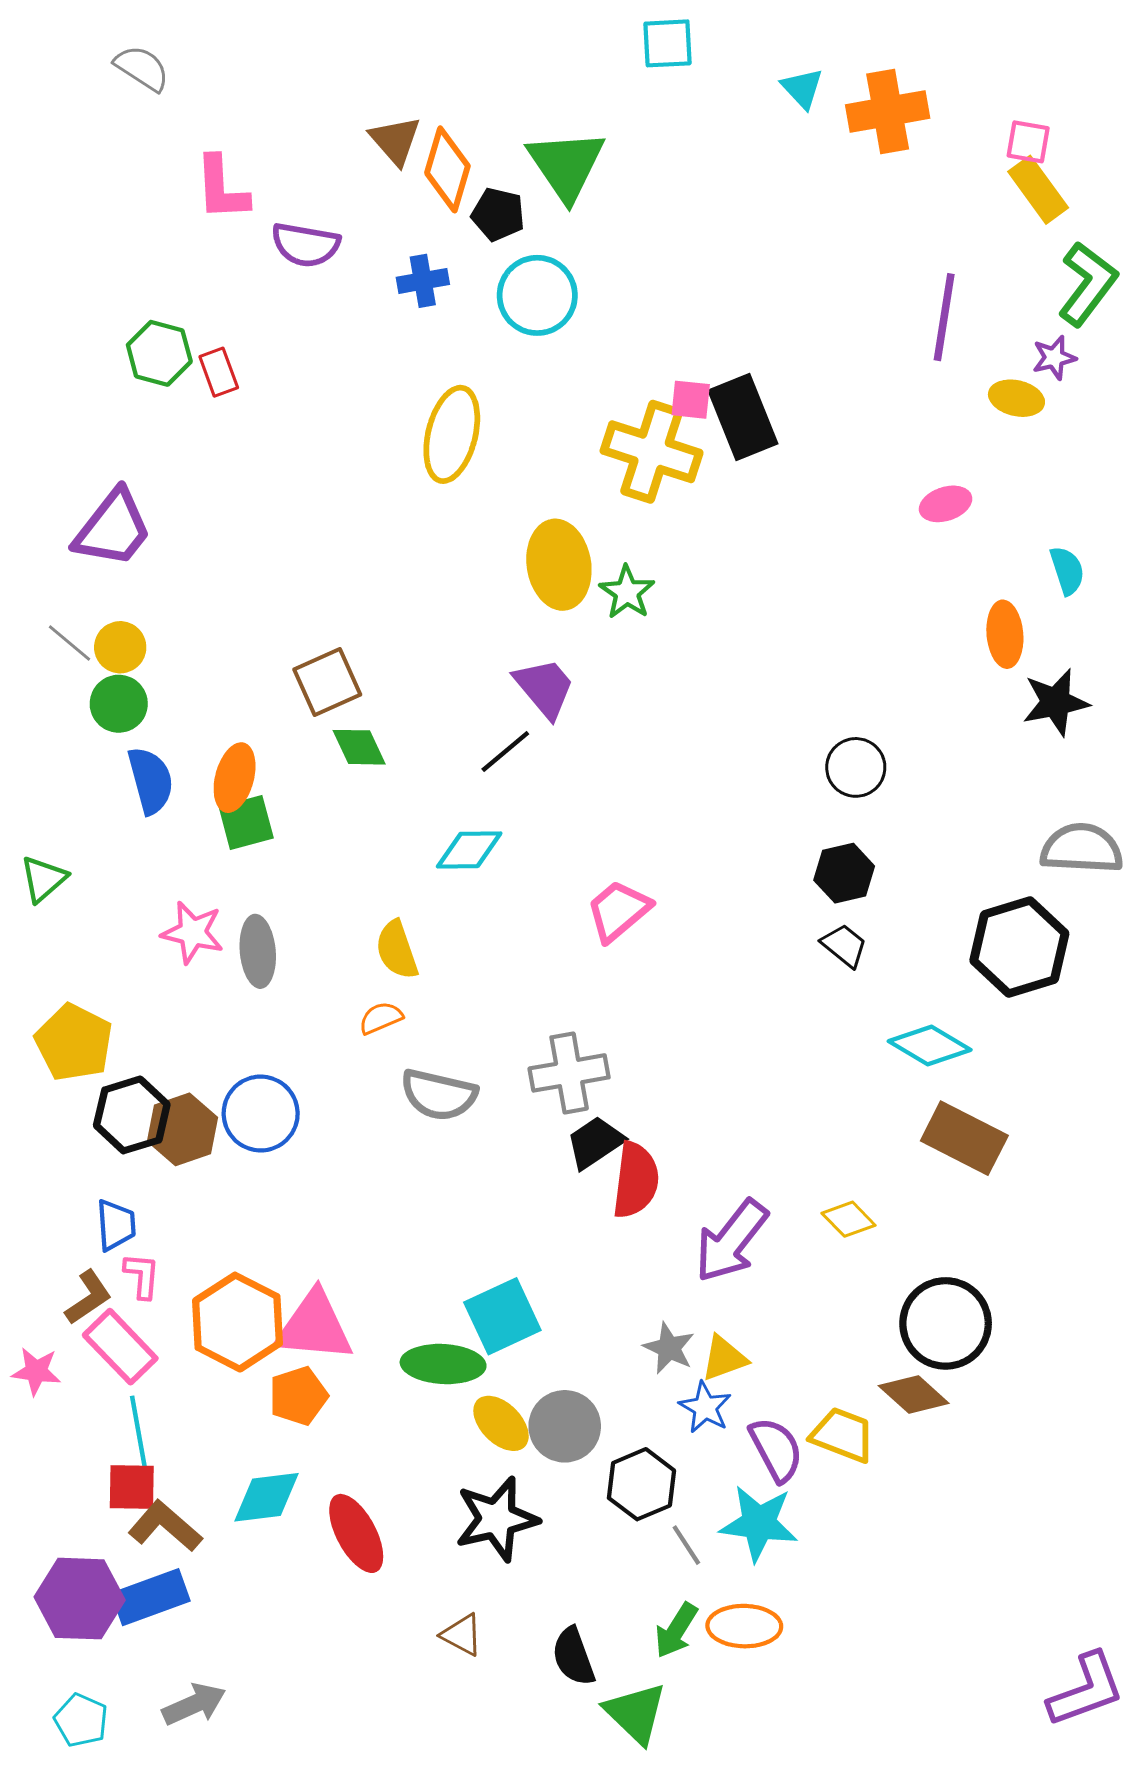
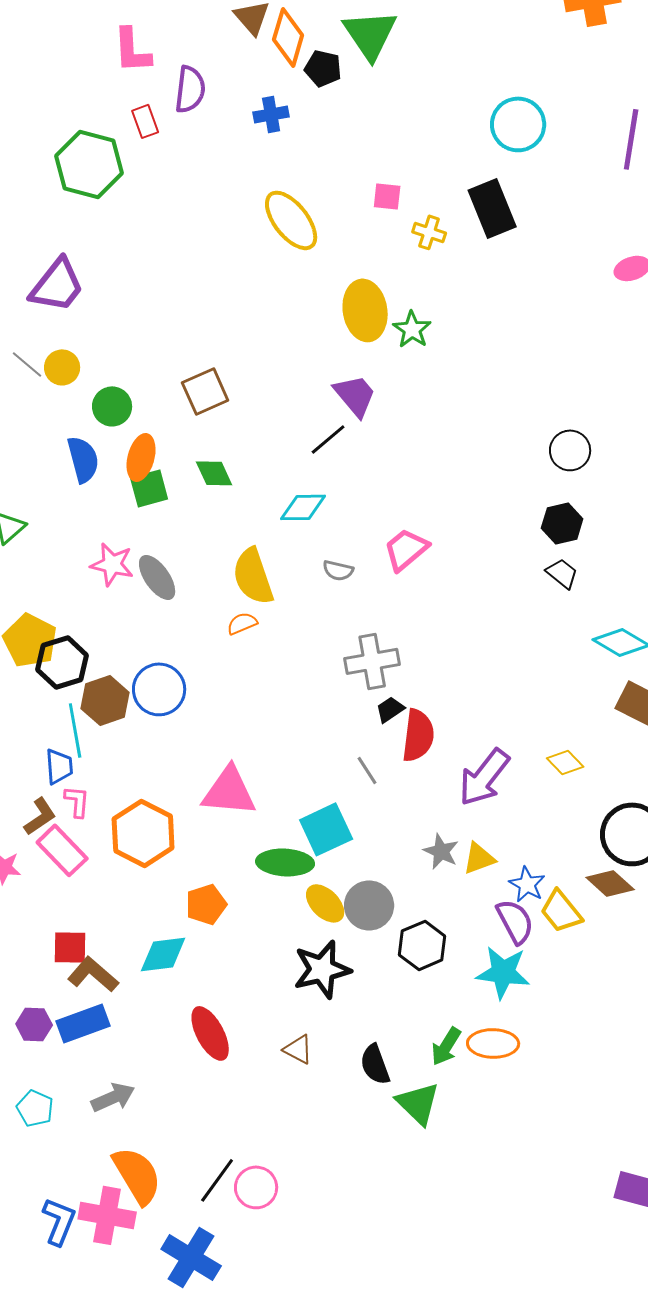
purple semicircle: (306, 245) -> (190, 89), turned -93
cyan circle: (537, 295) -> (518, 124), moved
green hexagon: (159, 353) -> (89, 164), size x1.5
red rectangle: (219, 372) -> (145, 121), moved
pink square: (691, 400) -> (387, 196), moved
yellow ellipse: (452, 434) -> (291, 220), turned -52
yellow cross: (652, 452) -> (429, 232), size x0.5
green circle: (119, 704) -> (112, 406), moved
green diamond: (359, 747) -> (214, 473), moved
yellow semicircle: (397, 950) -> (253, 576), size x1.4
gray ellipse: (258, 951) -> (157, 577), turned -30
gray semicircle: (439, 1095) -> (338, 570), moved, size x0.6
black hexagon: (132, 1115) -> (62, 662), moved
black trapezoid: (595, 1142) -> (390, 709), size x0.7
pink triangle: (314, 1326) -> (229, 791), moved
orange pentagon: (298, 1396) -> (206, 904), moved
blue star: (705, 1407) -> (527, 884), moved
cyan line: (139, 1435) -> (75, 730), moved
yellow trapezoid: (843, 1435) -> (561, 911), turned -150
red ellipse: (356, 1533) -> (210, 1033), moved
gray line: (686, 1545) -> (367, 770), moved
purple hexagon: (80, 1599) -> (34, 1024), size x0.6

